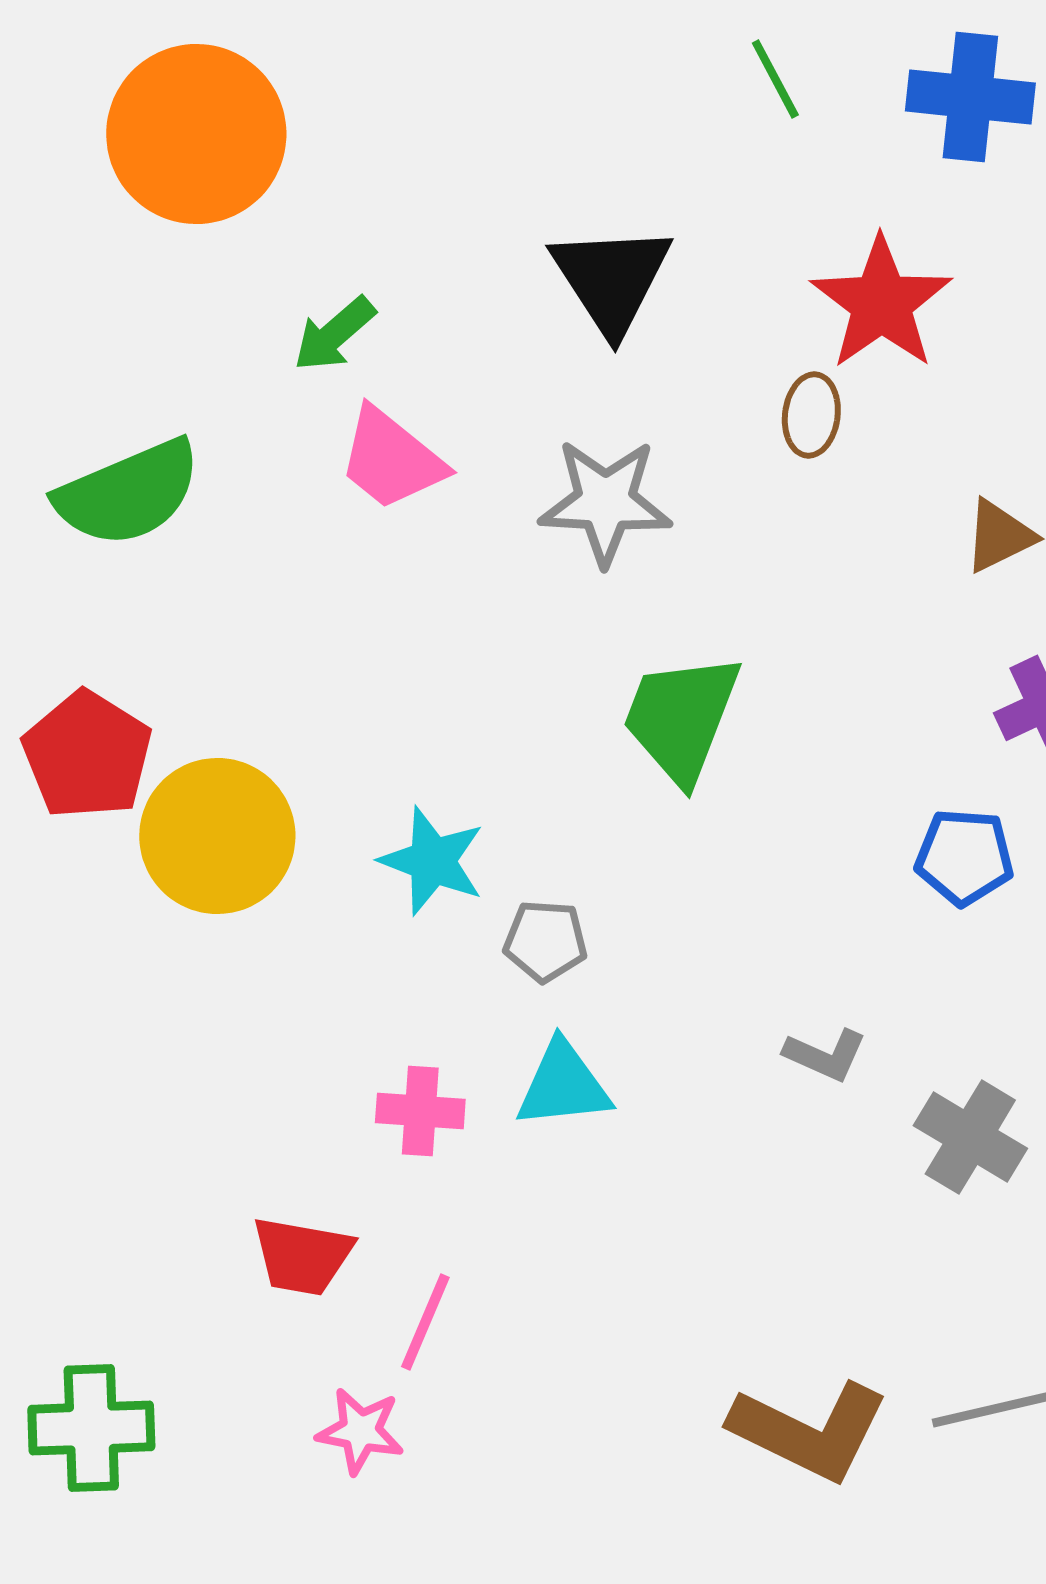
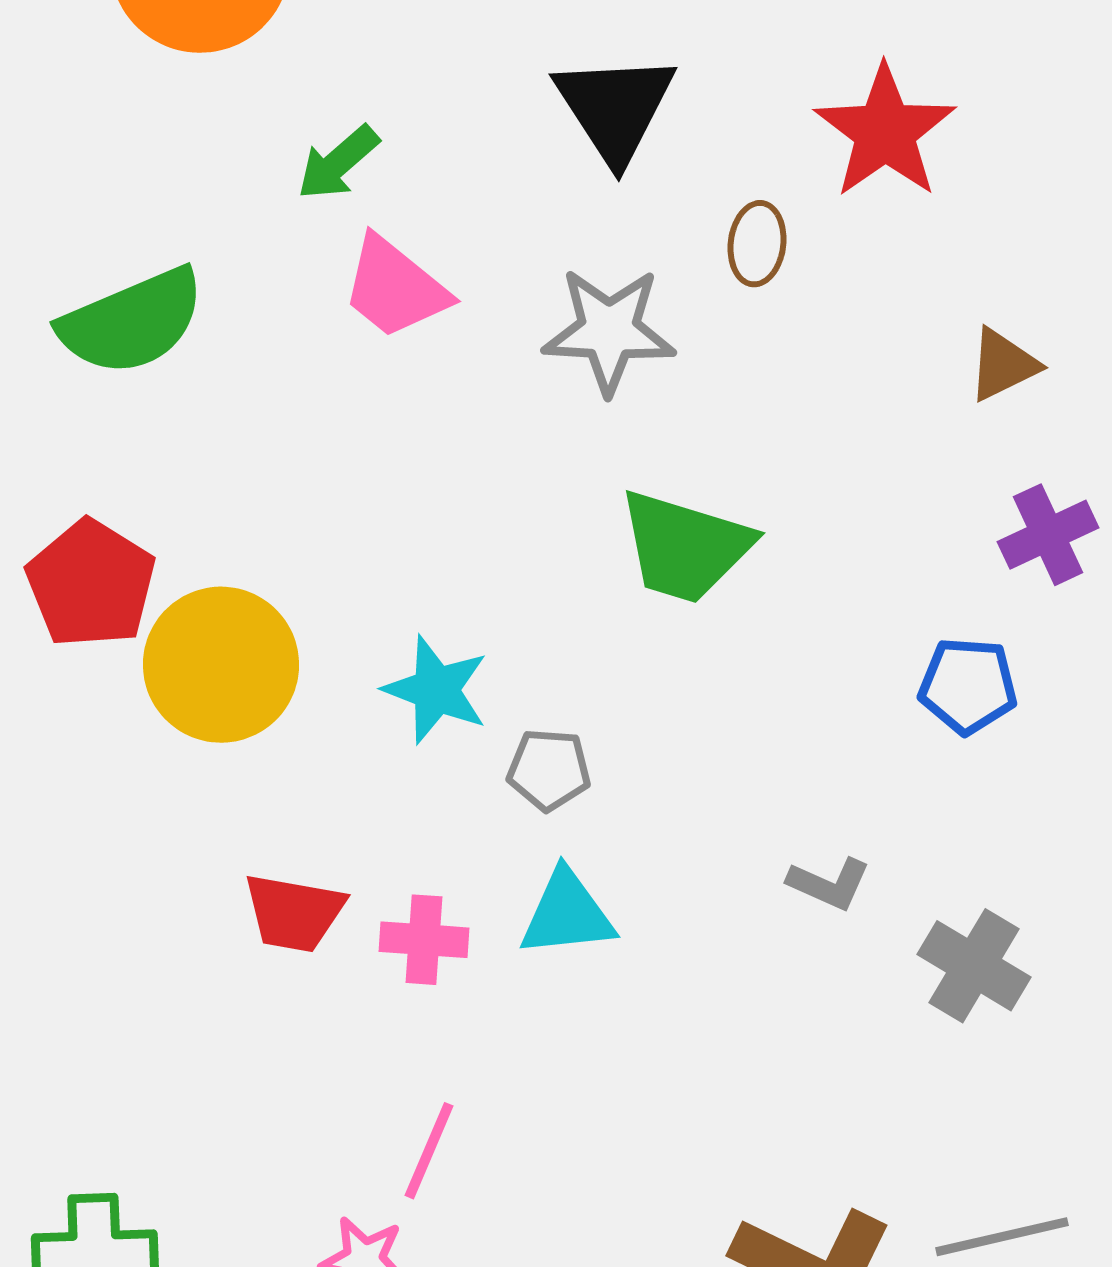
brown ellipse: (811, 415) -> (757, 244), moved
green trapezoid: (681, 718) -> (685, 547), turned -94
red trapezoid: (302, 1256) -> (294, 913), moved

